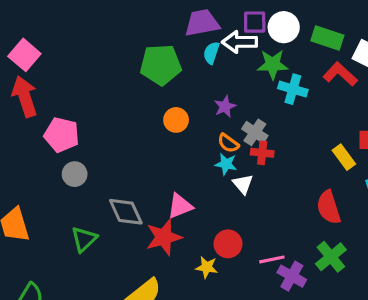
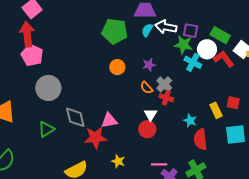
purple square: (255, 22) -> (191, 31), moved
white circle: (284, 27) -> (207, 49), moved
pink pentagon: (62, 135) -> (32, 55), moved
cyan star: (226, 164) -> (190, 121), moved
gray circle: (75, 174) -> (48, 88), size x1.6
red circle: (228, 244) -> (147, 129), moved

